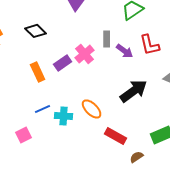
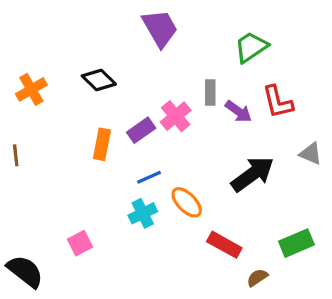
orange rectangle: (38, 72) -> (102, 144), turned 36
blue line: (43, 109) -> (149, 177), moved
cyan cross: (64, 116) -> (143, 213), turned -30

